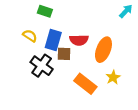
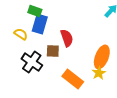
blue rectangle: (53, 40) -> (40, 24), moved
red semicircle: (79, 40) -> (67, 38), turned -108
orange ellipse: (103, 50) -> (102, 57), moved

